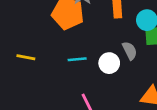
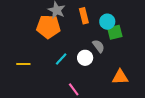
cyan line: (77, 59) -> (61, 59), turned -32

